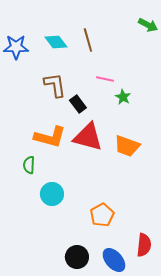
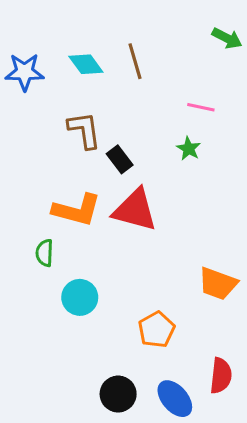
pink line: (105, 79) -> (201, 107), moved
orange trapezoid: (127, 146) -> (218, 284), moved

